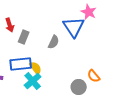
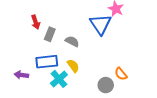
gray semicircle: (54, 42) -> (72, 41), moved, turned -88
yellow semicircle: (36, 68) -> (73, 66), moved

